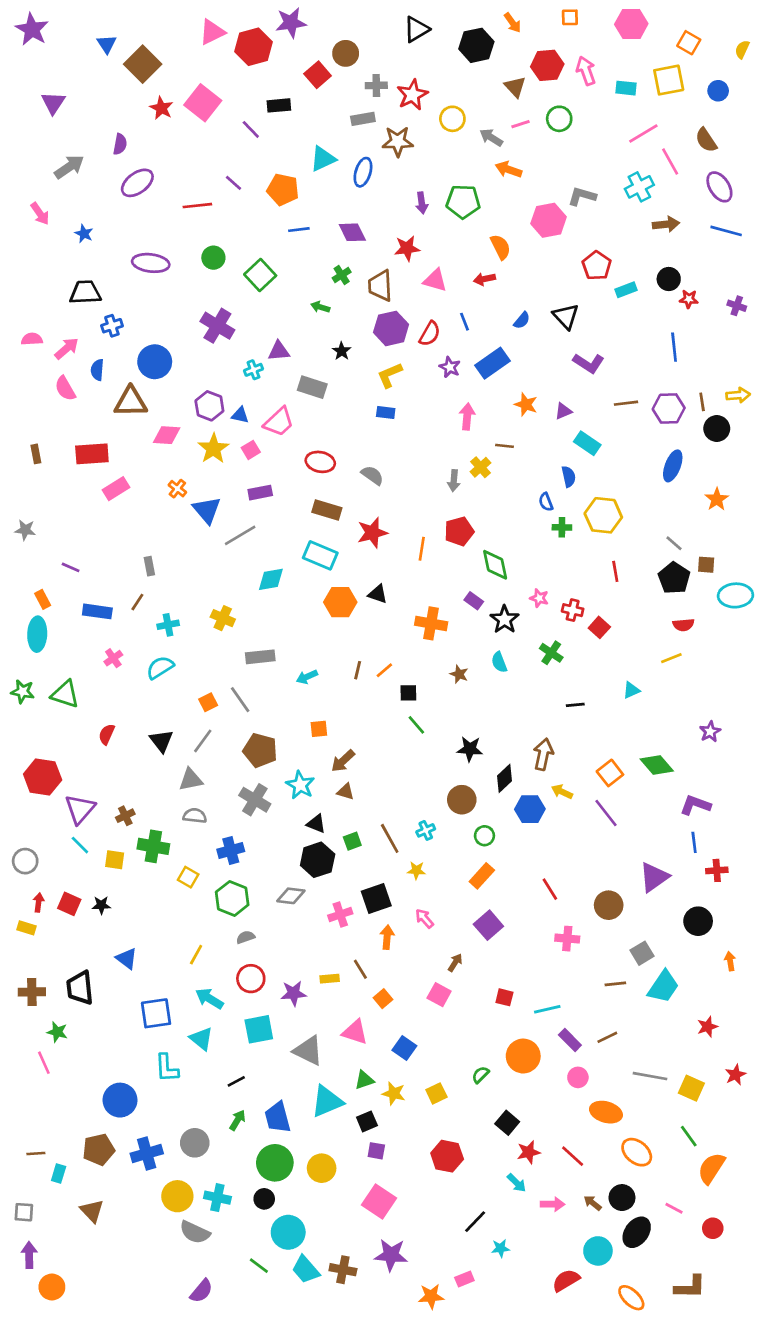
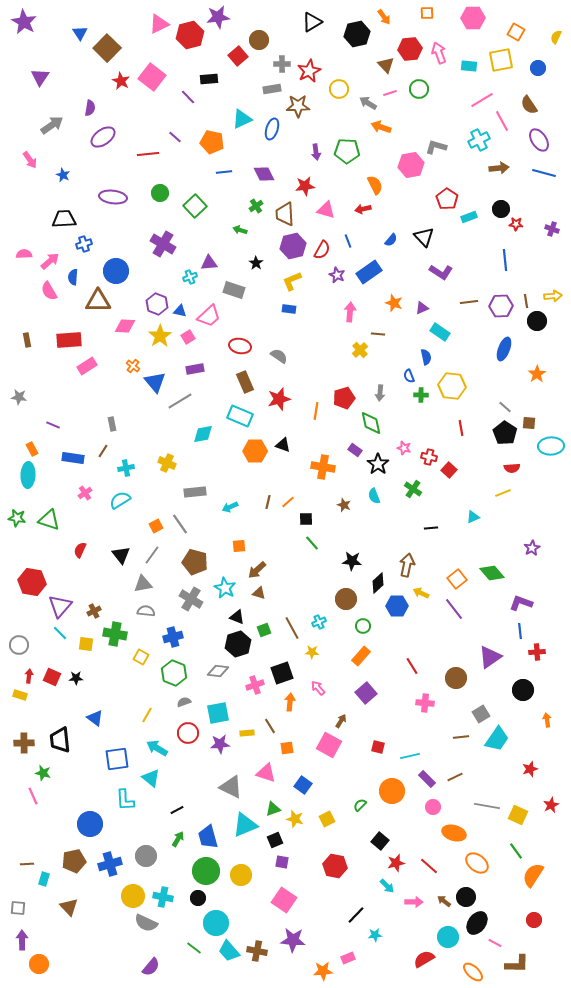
gray arrow: (454, 481) -> (380, 393), moved
brown rectangle: (327, 510) -> (245, 382), turned 50
pink square: (439, 995) -> (329, 745), size x1.4
orange square: (383, 999) -> (287, 748), turned 32
cyan square: (259, 1029) -> (218, 713), moved
pink line: (674, 1208) -> (495, 943), moved

